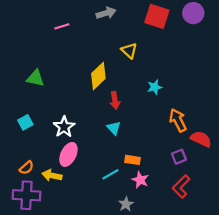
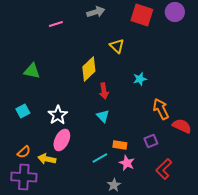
purple square: (179, 157) -> (151, 141), moved

